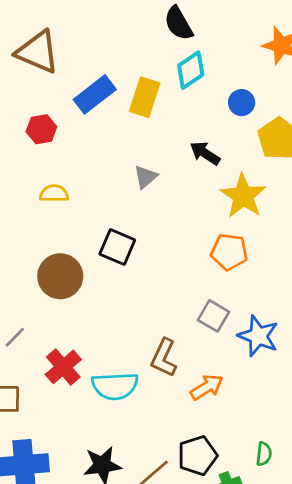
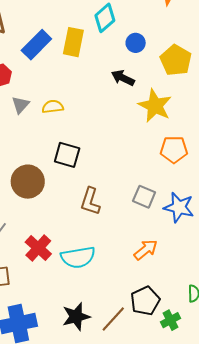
blue circle: (242, 103) -> (136, 43), moved
gray triangle: (146, 177) -> (21, 105), moved
yellow semicircle: (54, 193) -> (53, 107), moved
orange pentagon: (229, 252) -> (174, 150), moved
brown L-shape: (164, 358) -> (90, 201), moved

